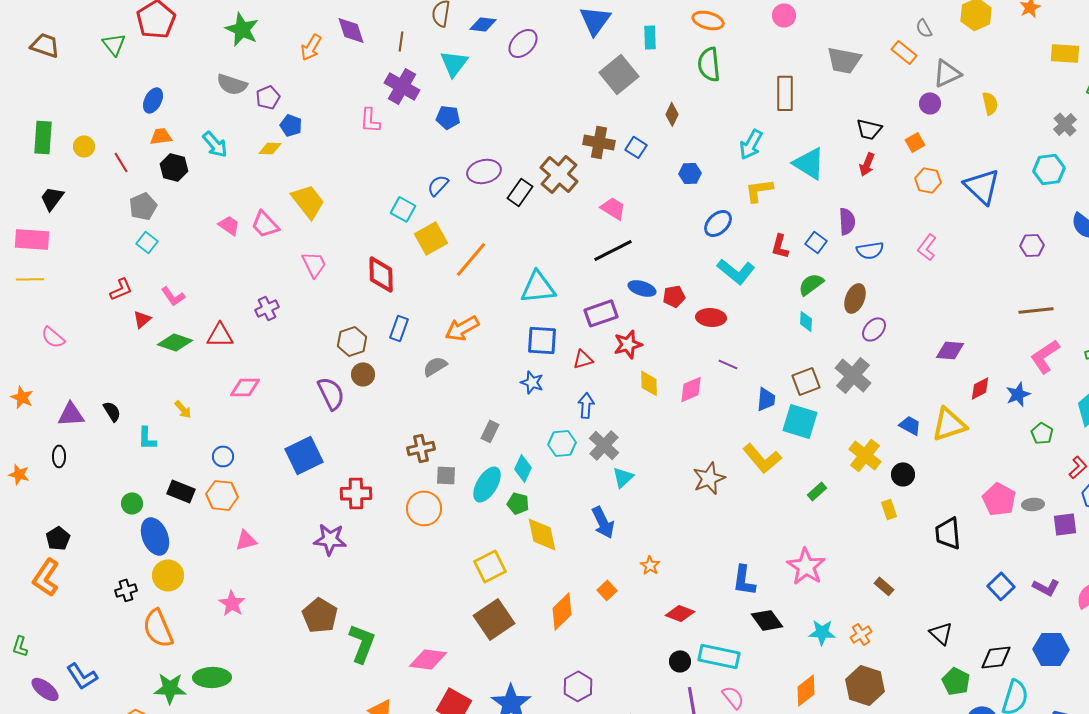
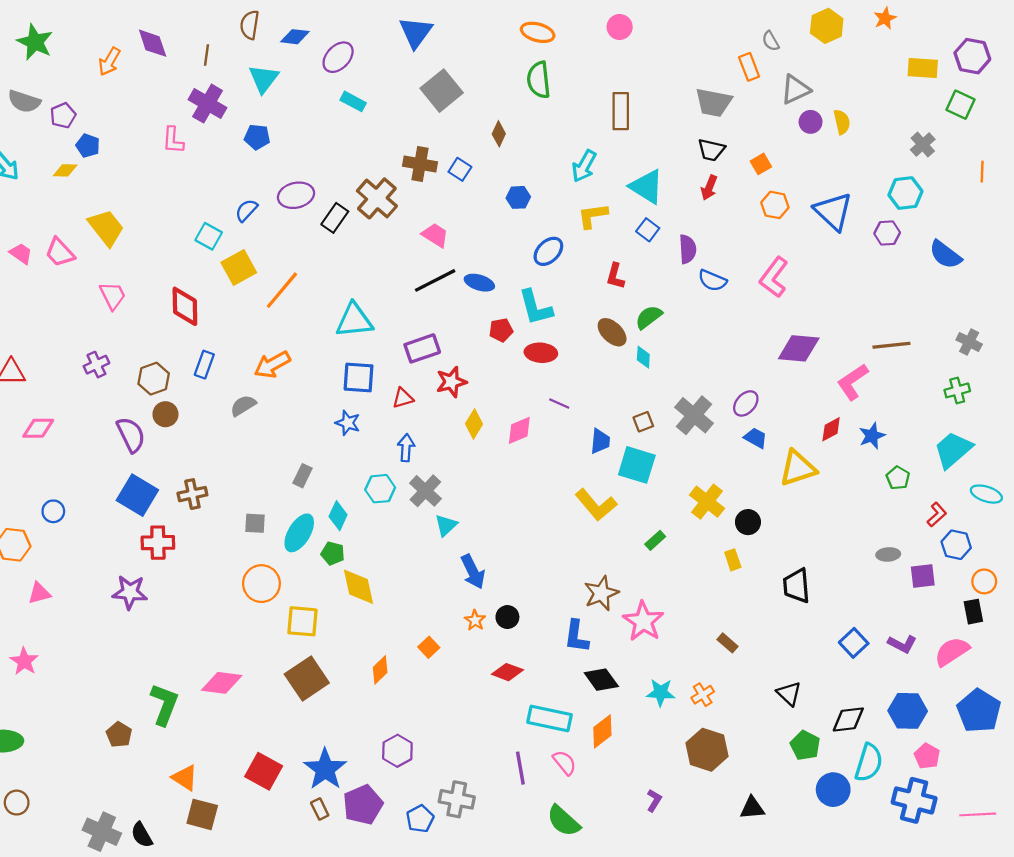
cyan rectangle: (650, 37) -> (353, 101), moved, turned -60
orange rectangle: (904, 52) -> (749, 67), turned 30
gray trapezoid: (844, 60) -> (713, 102), moved
purple circle: (930, 103) -> (811, 122), moved
blue square: (816, 242) -> (648, 230), moved
purple hexagon: (1032, 245) -> (887, 233), moved
pink L-shape: (927, 247) -> (774, 277), size x1.4
blue semicircle: (870, 250) -> (712, 280), turned 32
cyan L-shape: (736, 271) -> (535, 307), moved, turned 36
blue ellipse: (642, 288) -> (479, 283), moved
brown ellipse: (855, 298) -> (612, 332), moved, turned -68
purple cross: (267, 308) -> (96, 365), moved
purple ellipse: (874, 329) -> (746, 403), moved
purple diamond: (950, 350) -> (799, 348), moved, size x1.4
pink L-shape: (1045, 356) -> (853, 382), moved
brown square: (806, 381) -> (643, 422), size x0.7
yellow diamond: (649, 383) -> (474, 424), turned 32
blue trapezoid: (910, 425) -> (756, 438), moved
brown cross: (421, 448) -> (192, 494), moved
blue square: (304, 455) -> (137, 495), moved, turned -33
blue circle: (223, 456) -> (53, 511), moved
brown star: (709, 478) -> (601, 593), moved
pink pentagon: (999, 499) -> (927, 756), moved, size x0.7
orange circle: (424, 508) -> (261, 584), moved
blue arrow: (603, 522) -> (473, 572), moved
yellow square: (490, 566) -> (302, 621), turned 32
orange diamond: (562, 611) -> (380, 670), size x0.7
brown pentagon: (320, 615) -> (119, 735), moved, size x0.7
pink diamond: (428, 659) -> (222, 683), moved
black circle: (680, 661) -> (507, 617), moved
orange diamond: (806, 690) -> (602, 731), moved

